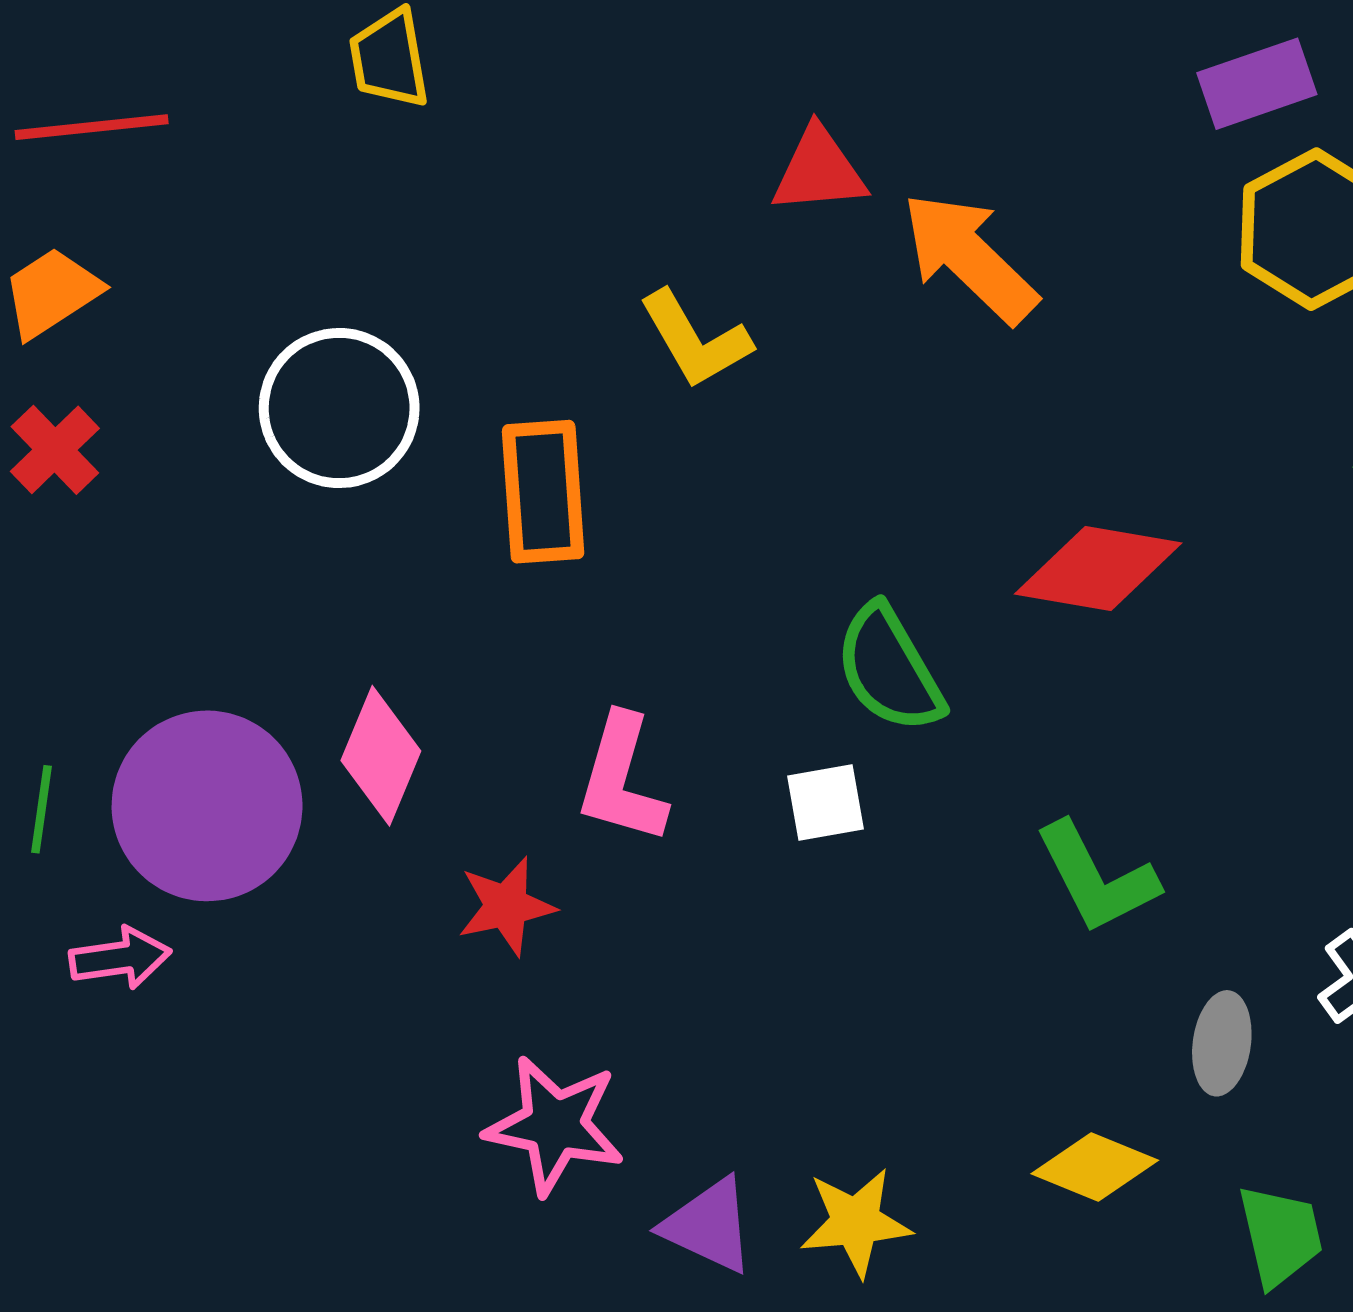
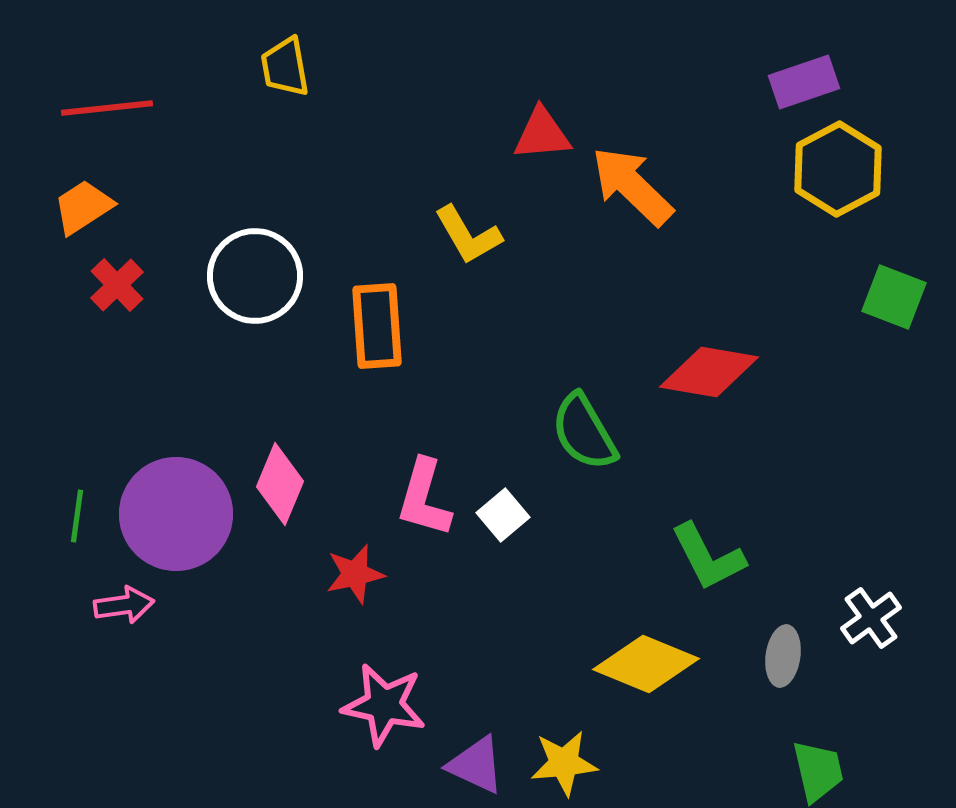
red cross: (55, 450) -> (117, 285), moved
white square: (826, 803) -> (503, 515), moved, turned -30
yellow diamond: (1095, 1167) -> (646, 664), moved, size x1.4

